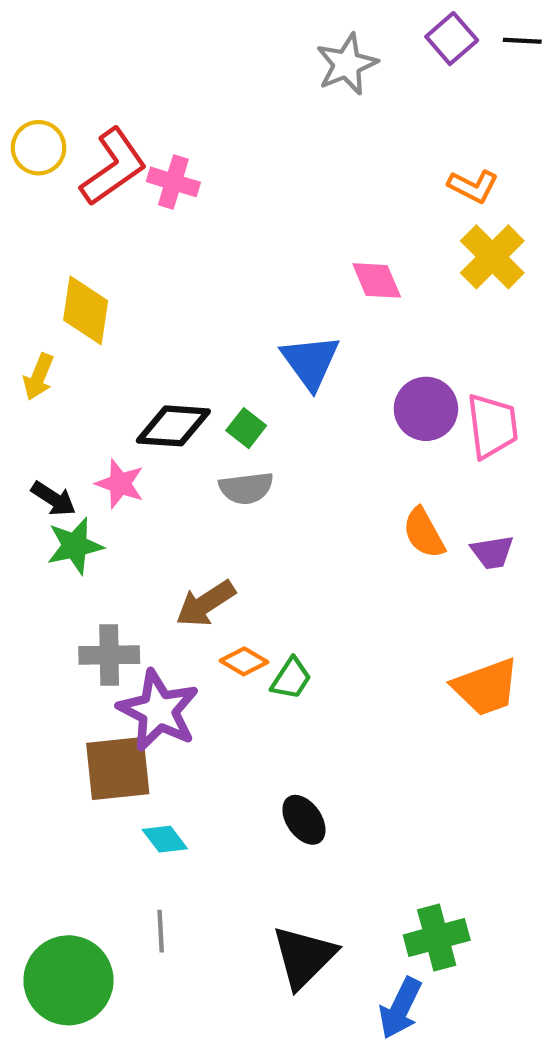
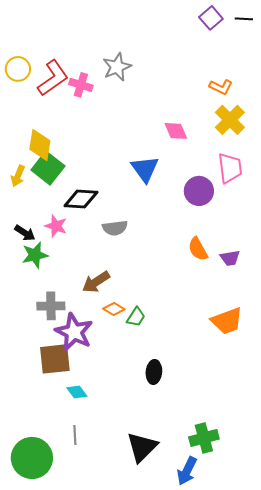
gray star: (347, 64) -> (117, 67), moved
pink trapezoid: (492, 426) -> (230, 168), moved
green square: (246, 428) -> (48, 168), moved, size x1.8
black ellipse: (304, 820) -> (154, 372), moved, turned 40

